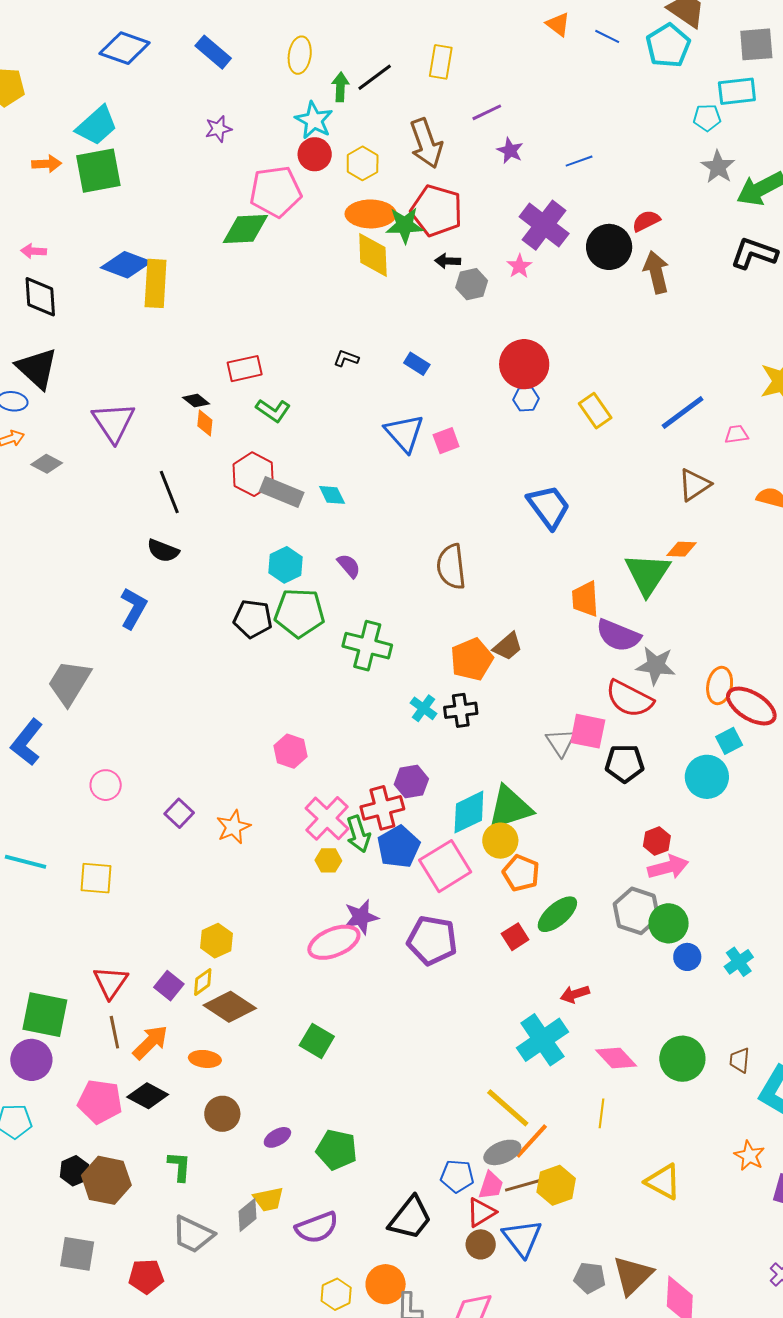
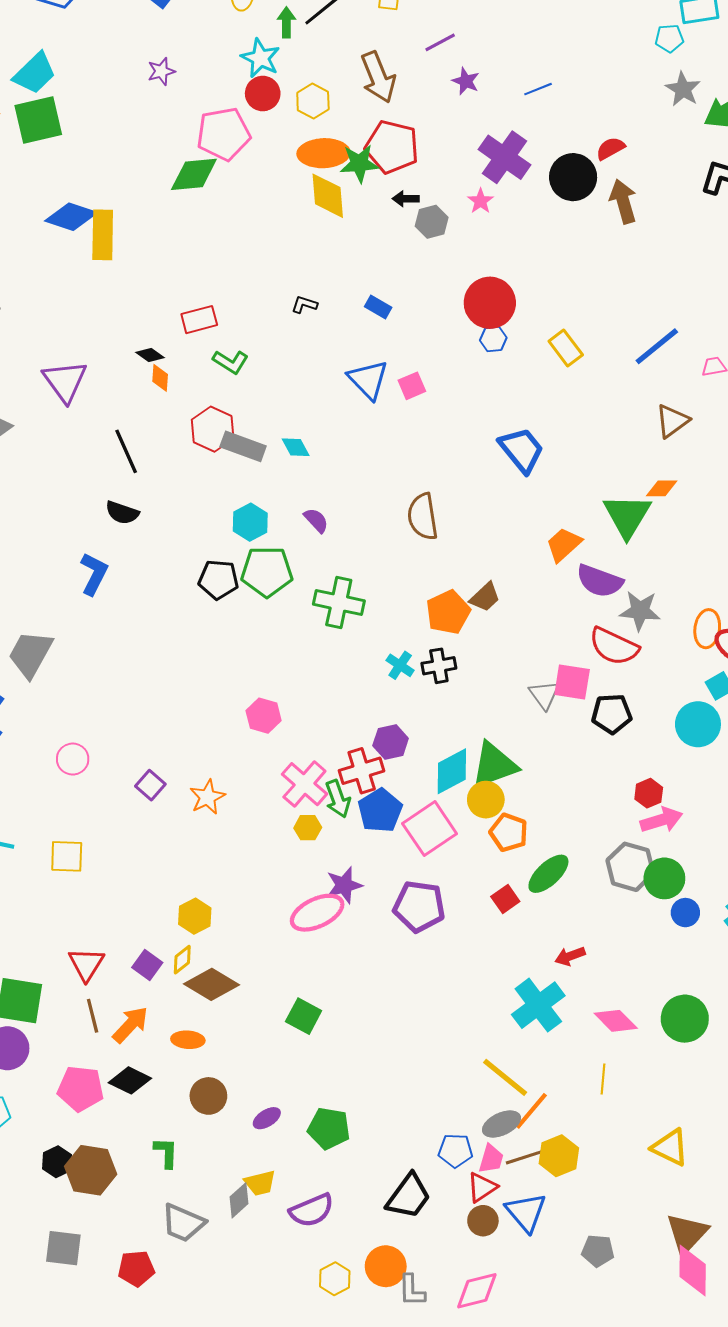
orange trapezoid: (585, 599) -> (564, 544), turned 54
brown triangle: (633, 1275) -> (687, 1233), moved

